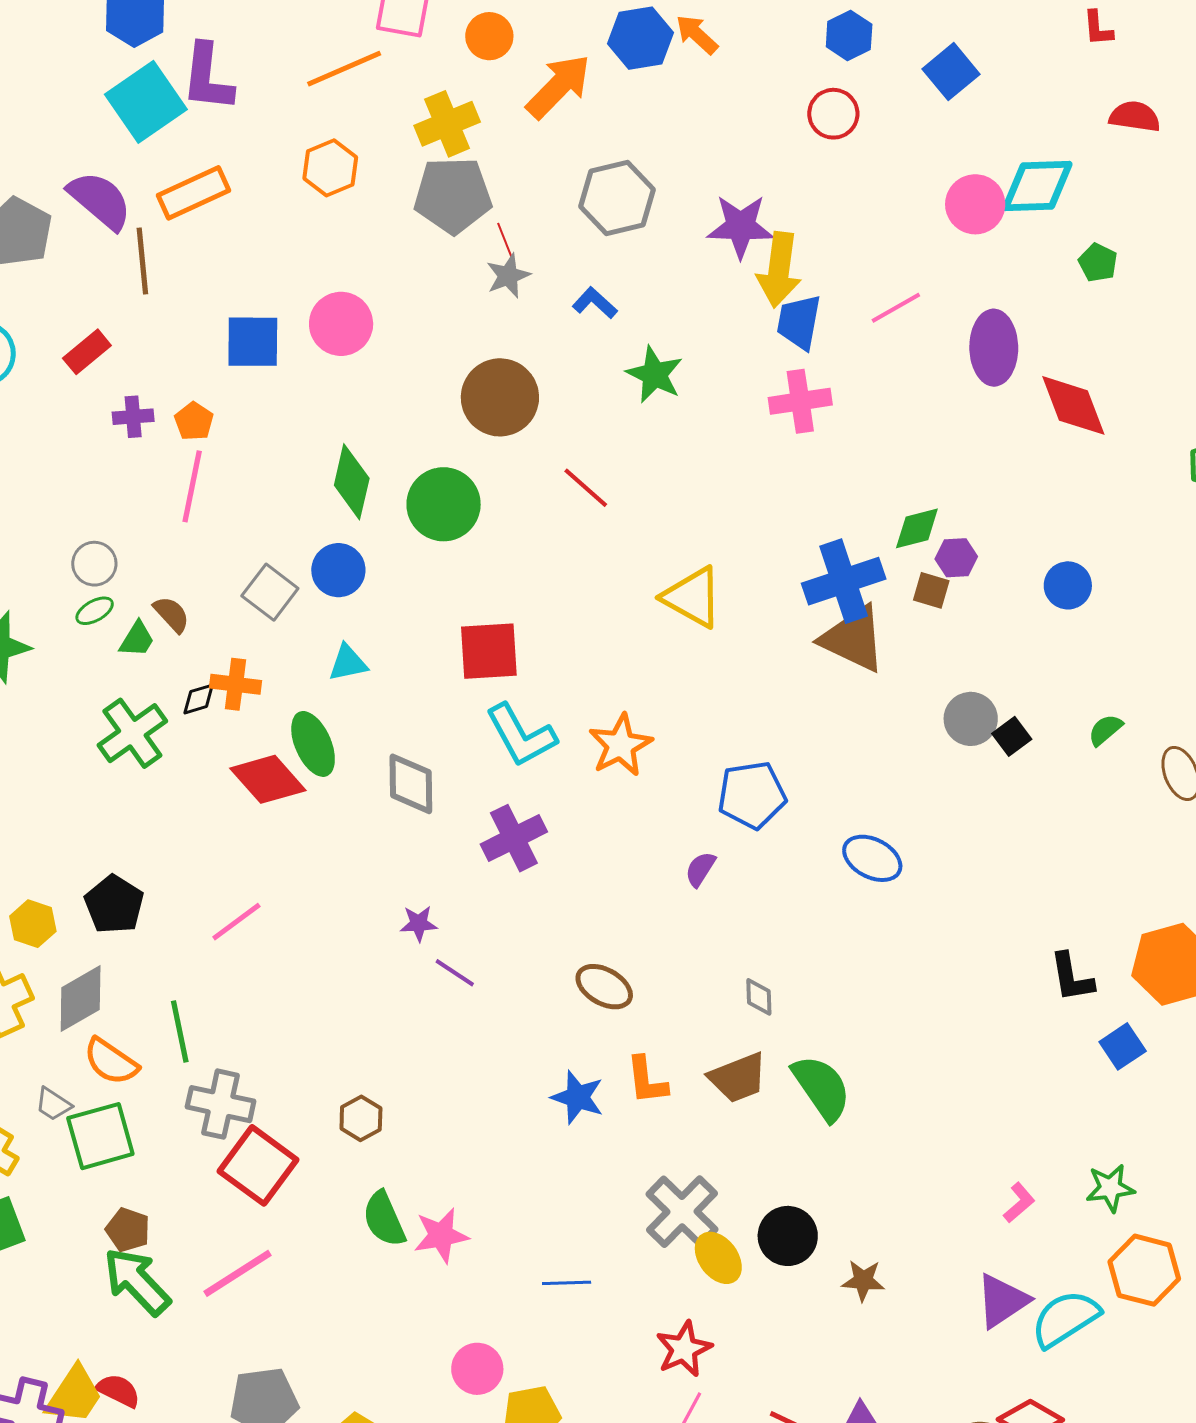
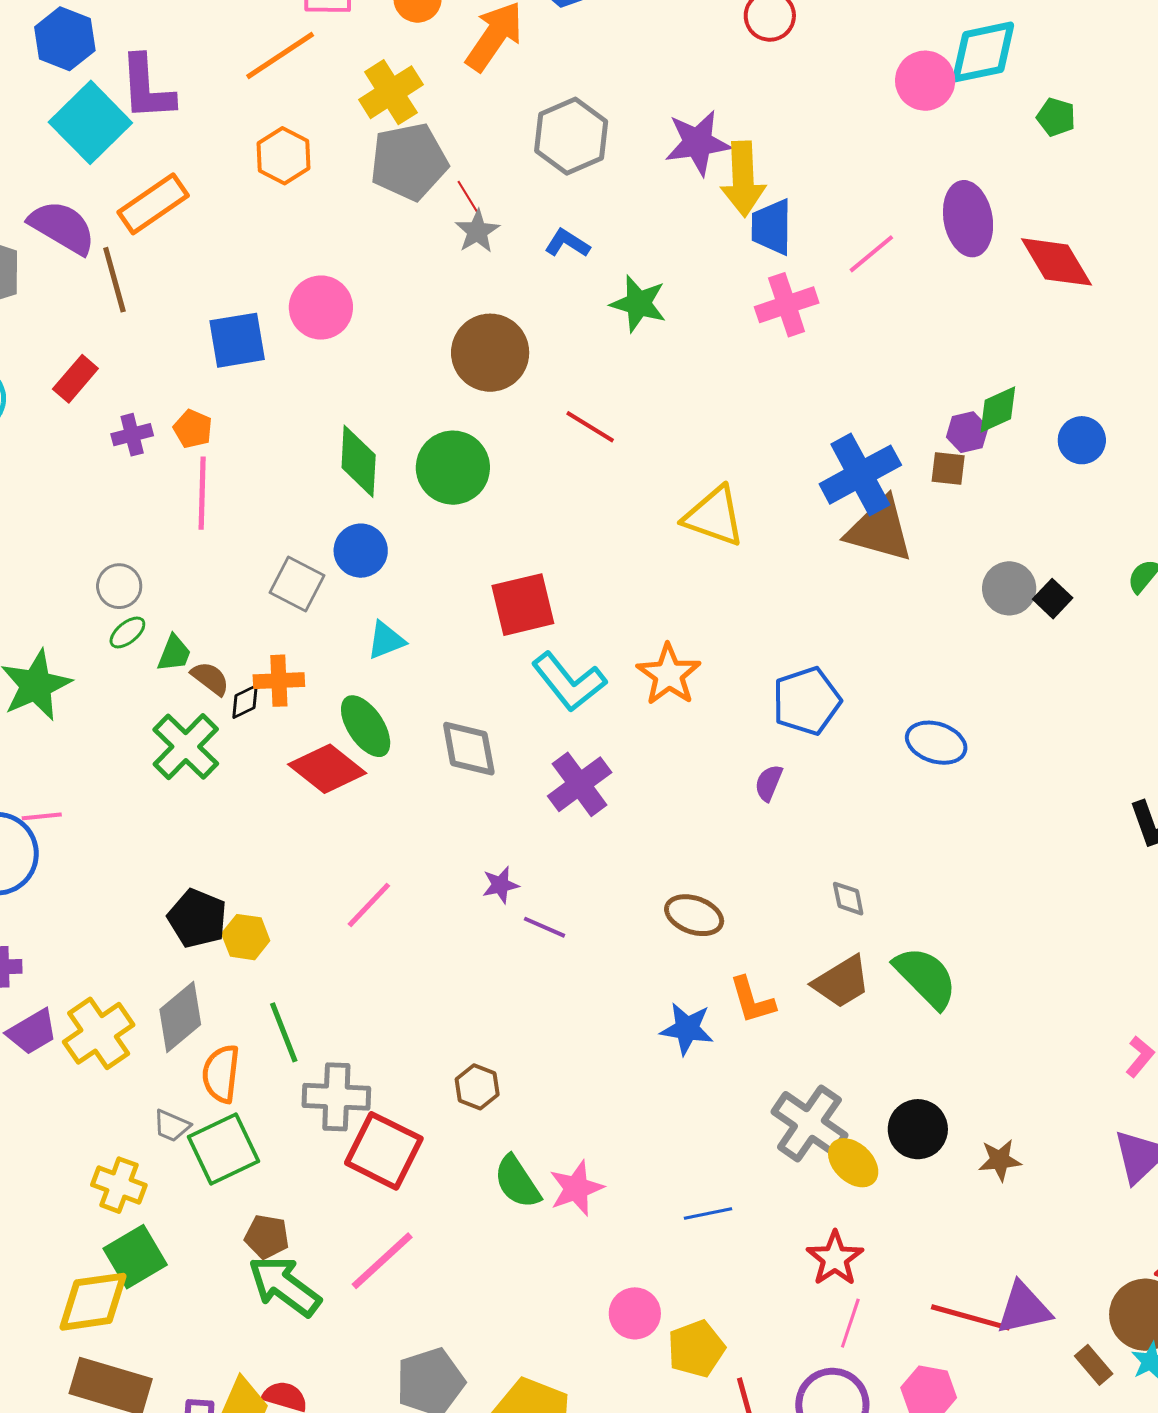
pink line: (896, 308) -> (871, 254), moved
green diamond: (917, 528) -> (998, 410), moved
brown semicircle: (172, 614) -> (210, 678), moved
pink line: (236, 922) -> (369, 905), moved
yellow hexagon: (33, 924) -> (246, 937), moved
orange semicircle: (111, 1062) -> (221, 1074), turned 72

